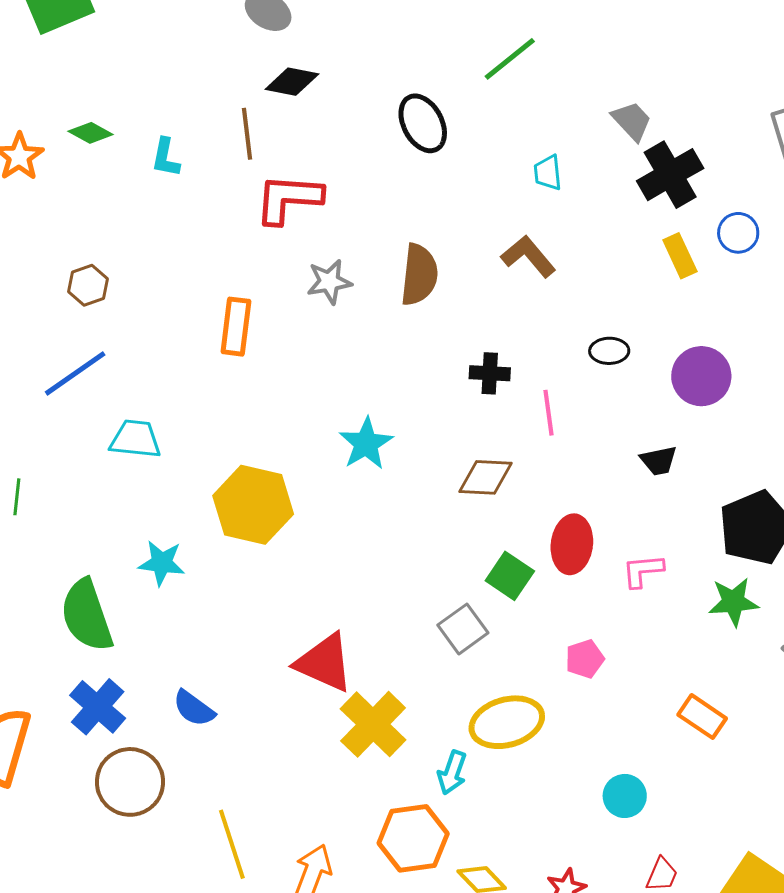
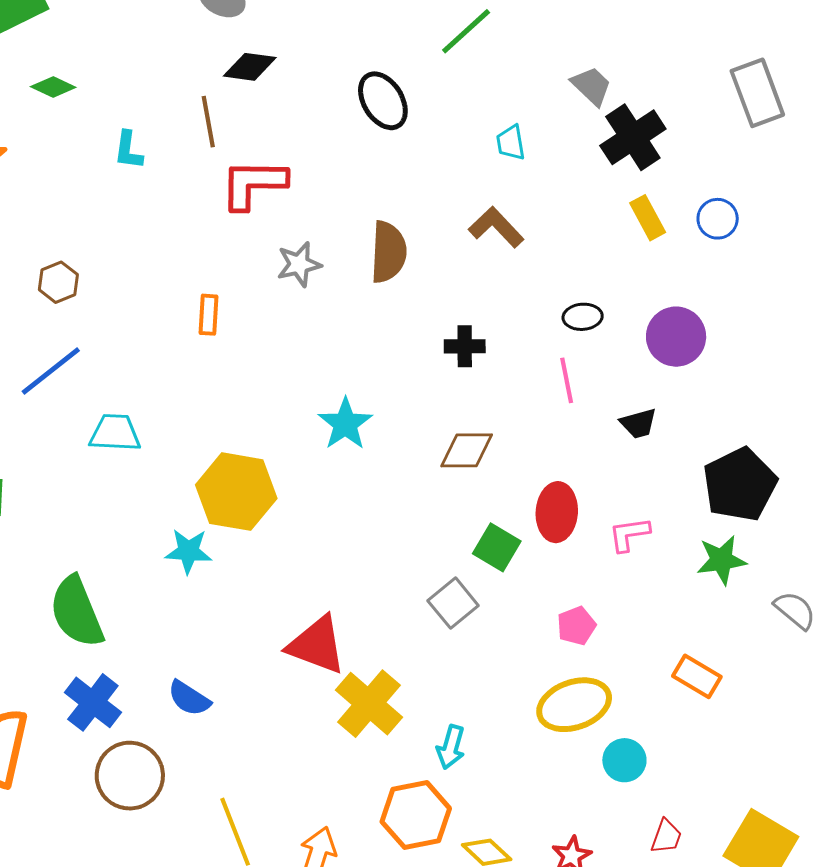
green diamond: (91, 133) -> (53, 87), moved
blue circle: (738, 233) -> (718, 219), moved
orange rectangle: (236, 327) -> (208, 315), size x0.7
pink line: (548, 413) -> (567, 380), moved
cyan star: (162, 563) -> (188, 551), moved
yellow ellipse: (507, 722) -> (574, 705), moved

